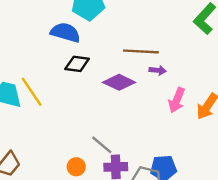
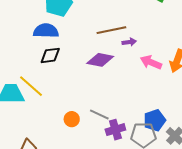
black diamond: (77, 64) -> (50, 55), moved
pink arrow: (177, 100) -> (151, 62), turned 105
orange circle: (76, 167) -> (72, 119), moved

